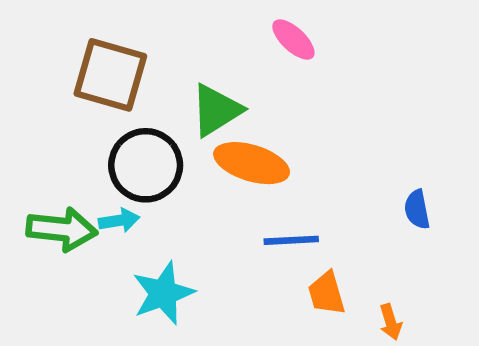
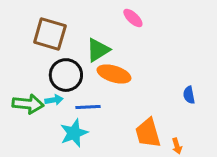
blue line: (291, 240) -> (88, 107), moved
orange trapezoid: (327, 293) -> (148, 133), size x1.5

